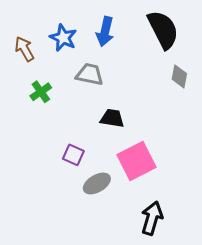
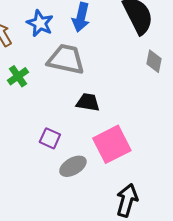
gray trapezoid: (90, 74) -> (66, 59), size x1.4

